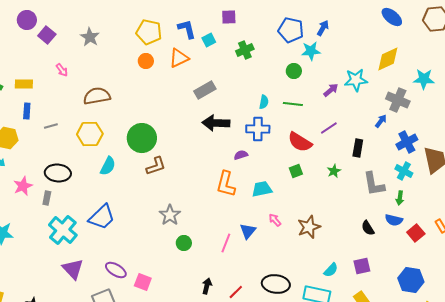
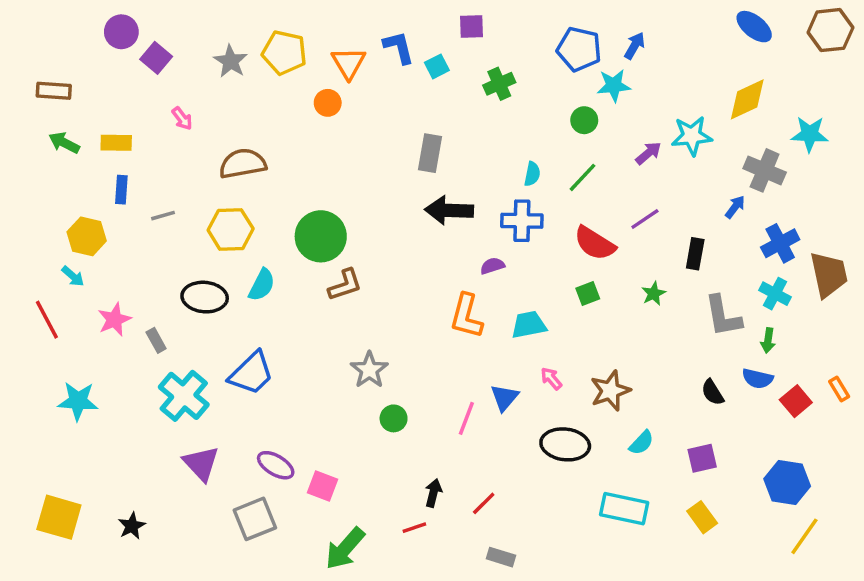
yellow pentagon: (149, 32) -> (284, 53), moved
orange triangle: (179, 58) -> (348, 63), moved, turned -35
gray rectangle: (205, 90) -> (430, 153), turned -50
green line: (293, 104) -> (583, 177), turned -54
black ellipse: (58, 173) -> (205, 297), moved
gray rectangle: (47, 198) -> (156, 340), turned -40
cyan semicircle: (331, 270) -> (641, 443), moved
black ellipse: (276, 284) -> (565, 444), moved

